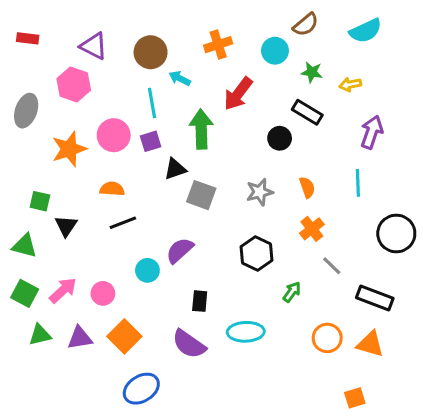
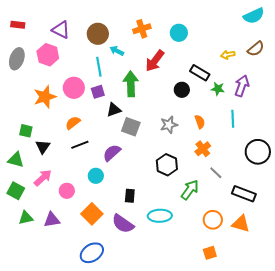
brown semicircle: (306, 25) -> (256, 49), moved
cyan semicircle: (366, 31) -> (254, 16), moved
green star: (312, 72) -> (218, 89), moved
gray ellipse: (26, 111) -> (17, 59), moved
orange semicircle: (112, 189) -> (73, 123), turned -42
purple semicircle: (180, 250) -> (112, 153), moved
pink arrow: (63, 290) -> (43, 178), moved
green arrow: (292, 292) -> (190, 190), size x1.5
orange square: (124, 336) -> (92, 214), moved
orange square: (355, 398) -> (210, 253), moved

